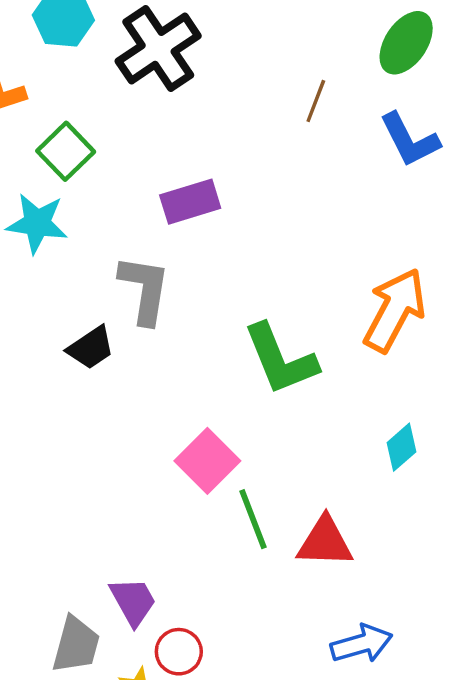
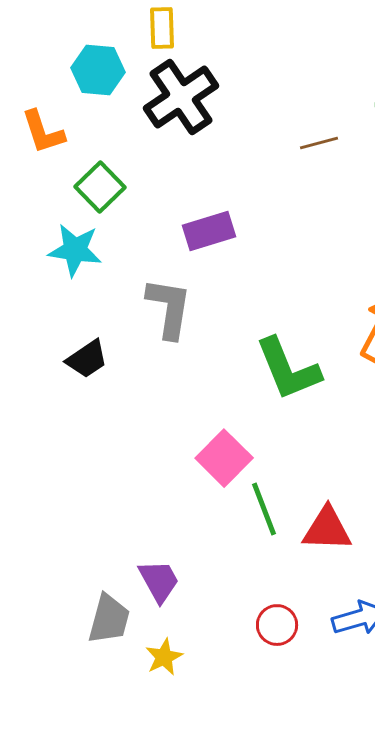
brown line: (316, 101) -> (319, 143), turned 54
black trapezoid: (91, 348) -> (87, 359), moved
red circle: (179, 652) -> (277, 625), moved

